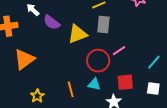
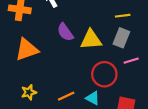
purple semicircle: (52, 22) -> (65, 32), moved
pink line: (119, 51) -> (131, 61), moved
orange line: (71, 89) -> (66, 96), turned 63

